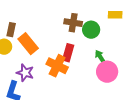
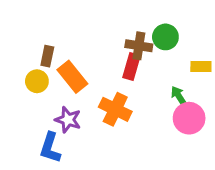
yellow rectangle: (115, 15) -> (201, 66), moved
green circle: (91, 30) -> (165, 37), moved
red rectangle: (68, 53) -> (131, 66), moved

